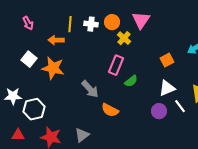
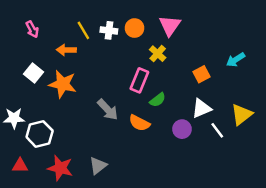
yellow line: (70, 24) -> (83, 30), turned -35
yellow cross: (124, 38) -> (158, 54), moved
orange semicircle: (110, 110) -> (139, 123), moved
purple circle: (159, 111) -> (182, 129), moved

